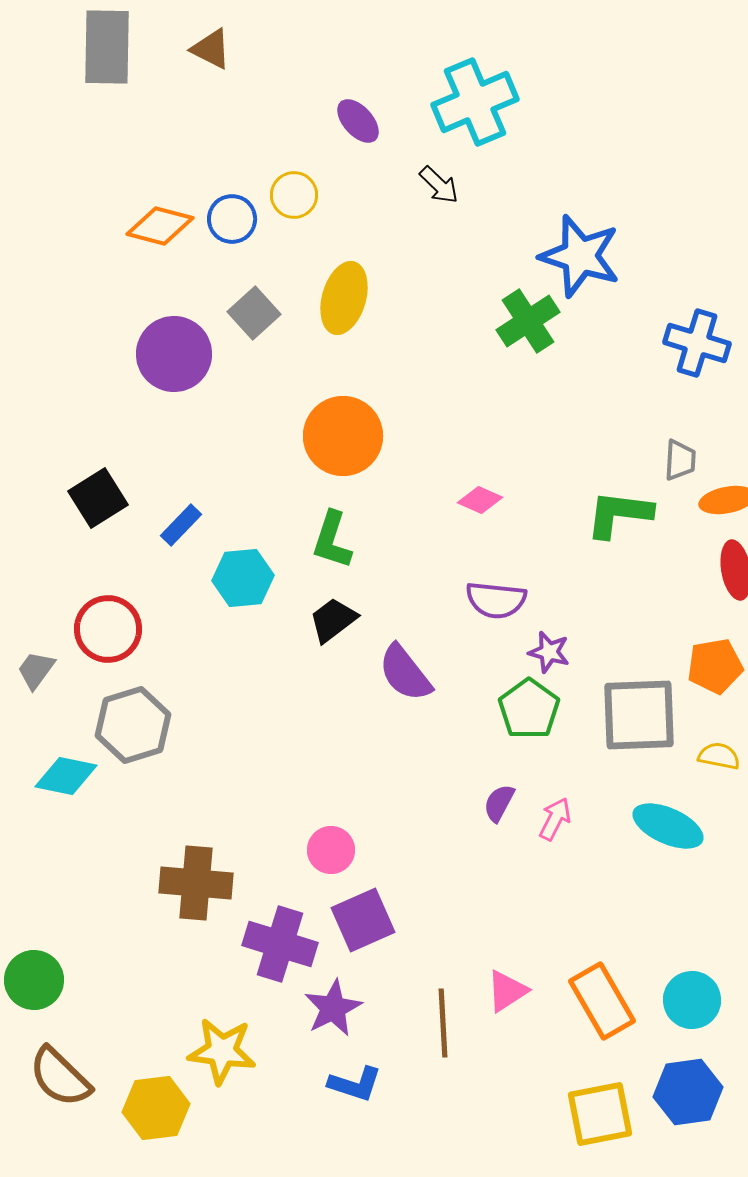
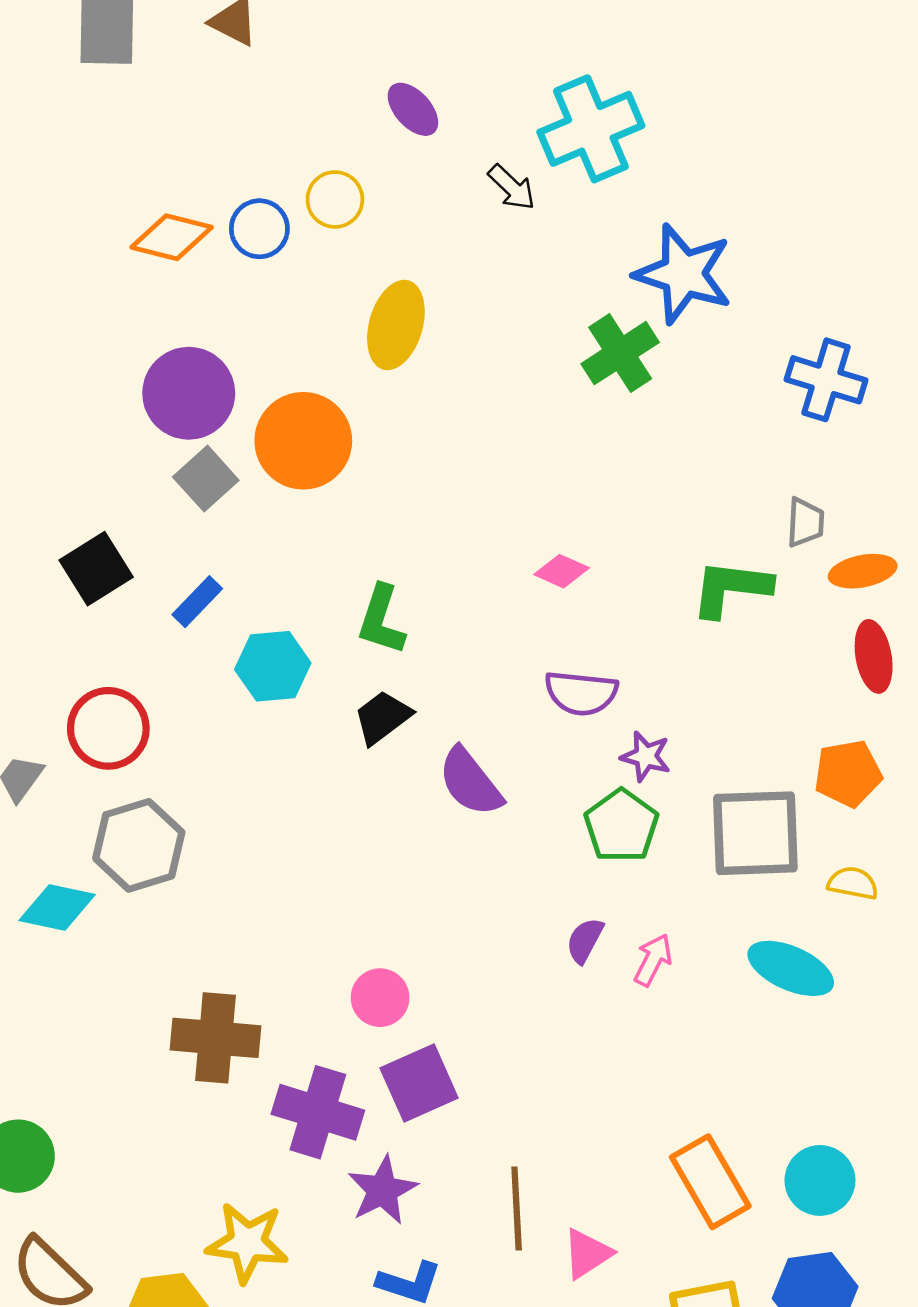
cyan cross: (475, 102) -> (591, 129), moved
gray square: (254, 313) -> (206, 479), moved
orange circle: (343, 436) -> (303, 441), moved
pink triangle: (507, 991) -> (587, 1254), moved

